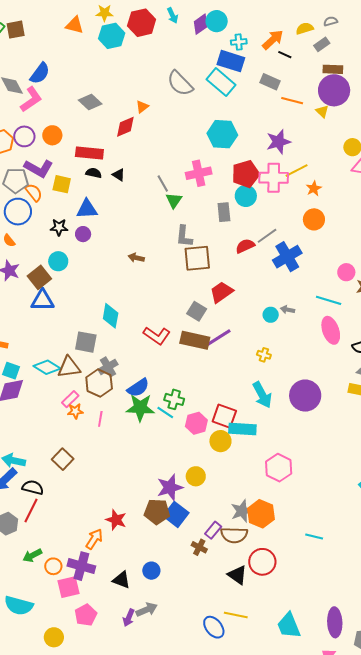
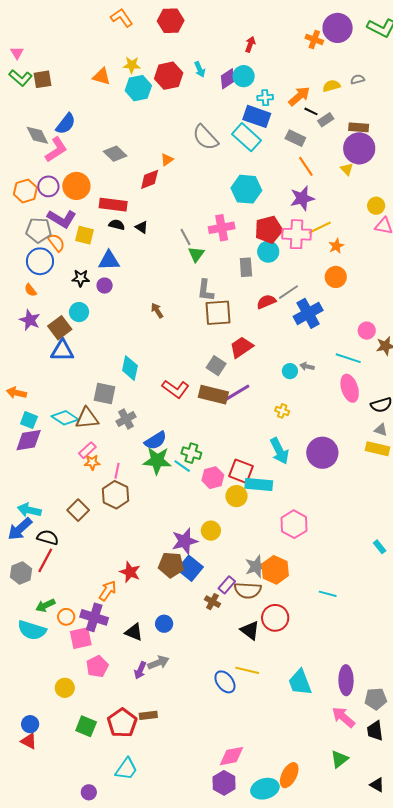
gray rectangle: (322, 44) -> (326, 120), moved
orange line: (292, 101) -> (306, 166), moved, turned 40
orange circle: (52, 135) -> (76, 186), size x1.4
brown arrow: (136, 258) -> (157, 311), turned 42
brown hexagon: (99, 383) -> (116, 495), moved
cyan semicircle: (19, 606) -> (32, 630), moved

